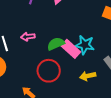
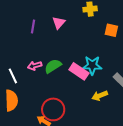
green semicircle: (56, 44) -> (53, 66), moved
red circle: (49, 71) -> (53, 109), moved

